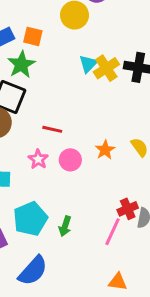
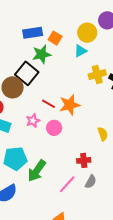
cyan triangle: (88, 64) -> (81, 51), moved
orange star: (105, 150) -> (70, 105), moved, size x1.5
red cross: (128, 209) -> (84, 160), moved
green arrow: (65, 226) -> (37, 171), size x1.6

